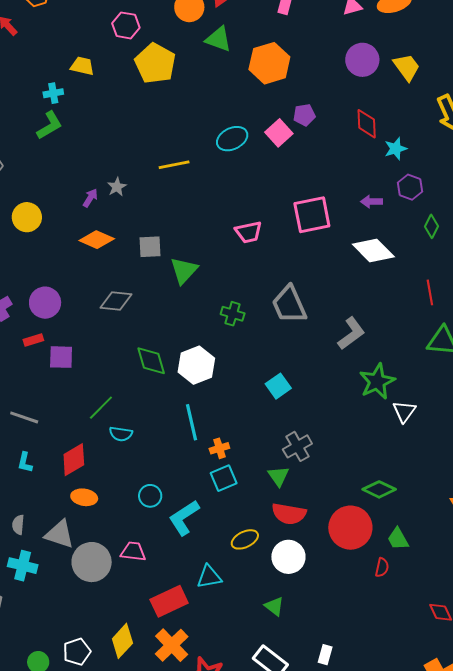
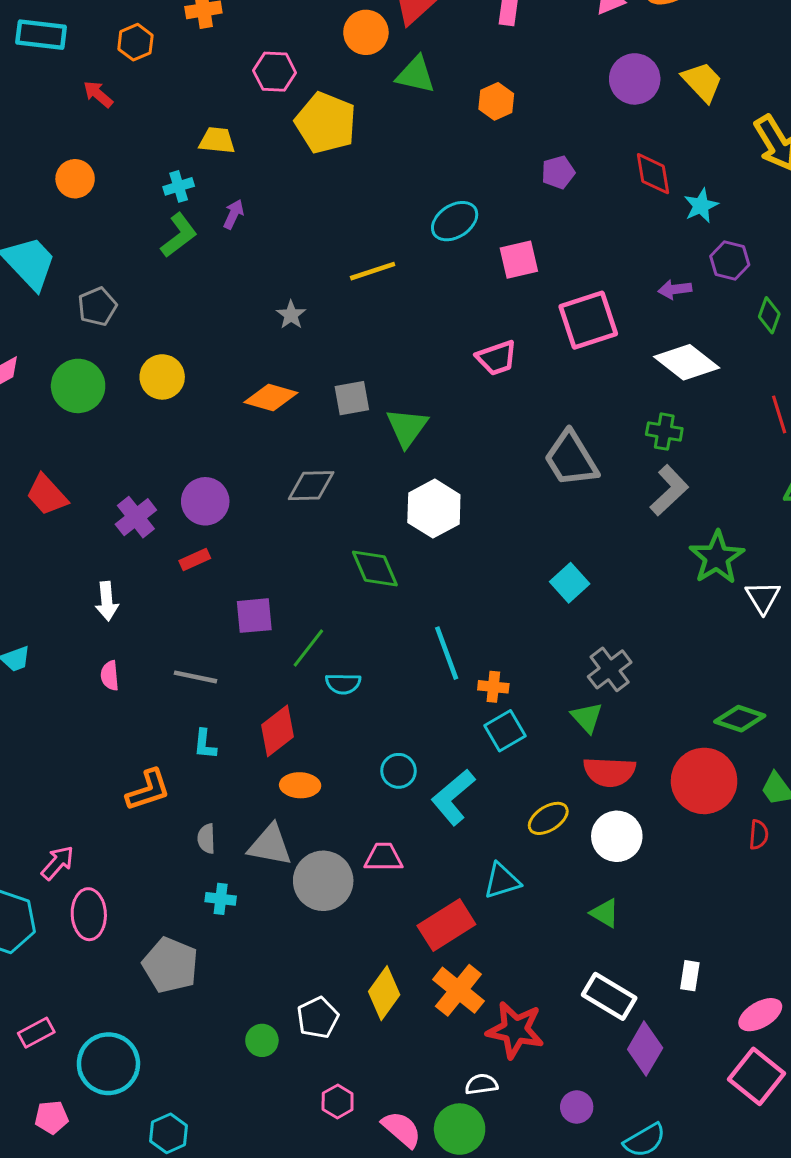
orange hexagon: (269, 63) -> (496, 101), size x0.6
pink square: (279, 133) -> (519, 260), moved, turned 36
purple arrow: (90, 198) -> (234, 214), moved
green cross: (233, 314) -> (664, 432), moved
purple square: (61, 357) -> (254, 616), moved
white hexagon: (196, 365) -> (434, 509), moved
orange cross: (219, 448) -> (493, 687), turned 30
cyan cross: (23, 566) -> (221, 899), size x0.7

